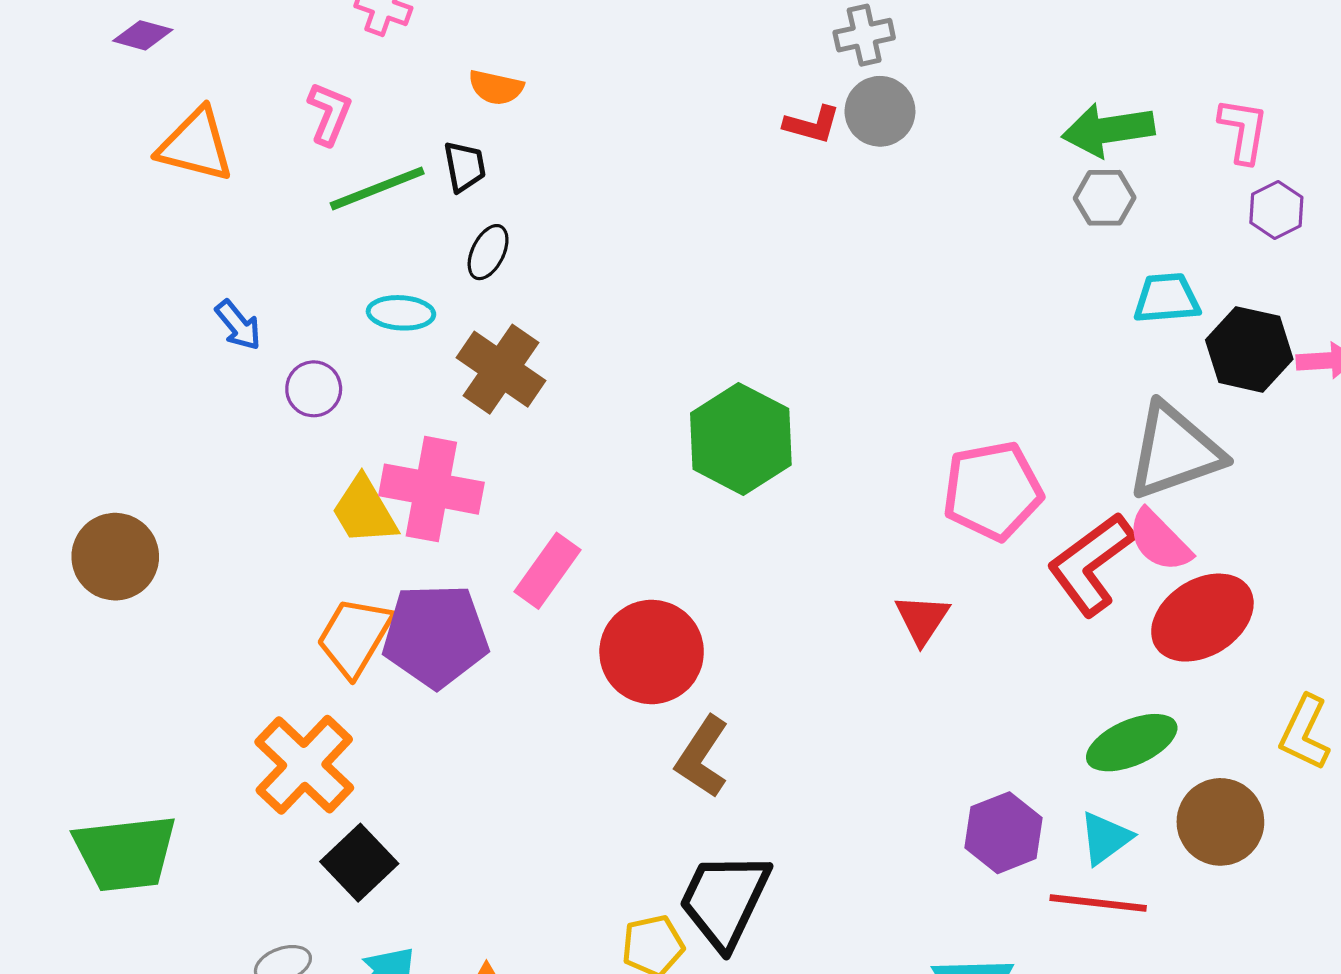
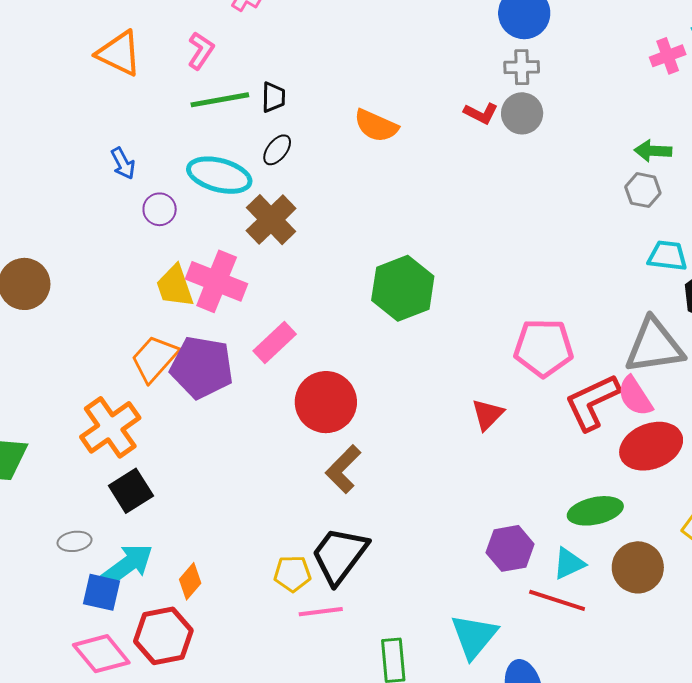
orange semicircle: (496, 87) -> (376, 126), moved, size x1.4
green arrow: (1108, 130) -> (653, 151), size x0.7
cyan ellipse: (401, 313) -> (219, 175), size x1.6

